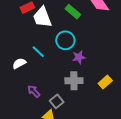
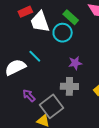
cyan circle: (65, 40) -> (63, 33), moved
white semicircle: (19, 63) -> (15, 67), size x1.5
gray square: (57, 101) -> (52, 106), size x1.6

